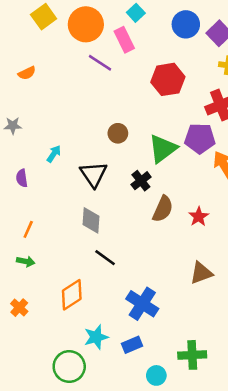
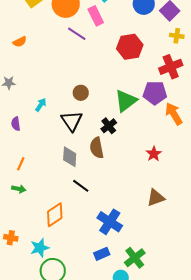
brown circle: (118, 133) -> (81, 93), moved
brown semicircle: (163, 209) -> (97, 148), moved, turned 145
orange cross: (19, 308) -> (11, 238), moved, turned -32
cyan star: (96, 337) -> (40, 248), moved
green cross: (192, 355) -> (135, 258), moved, turned -35

